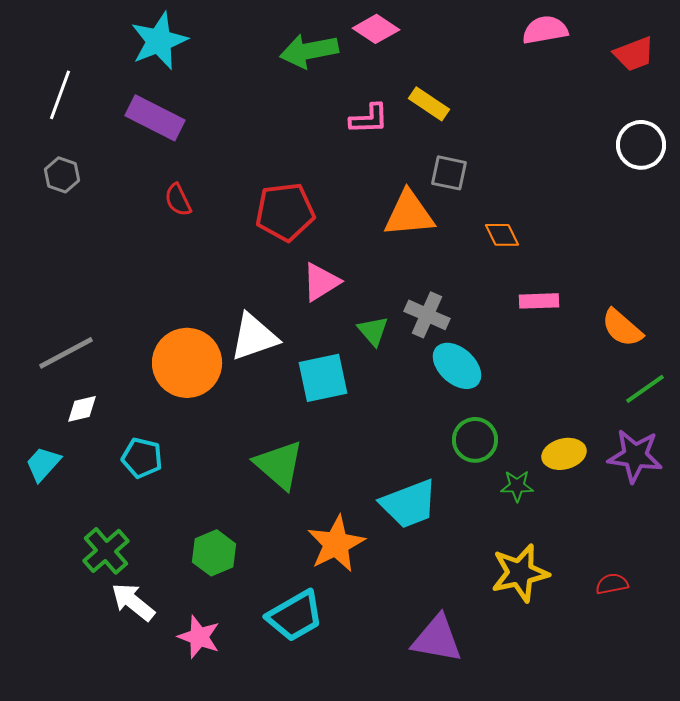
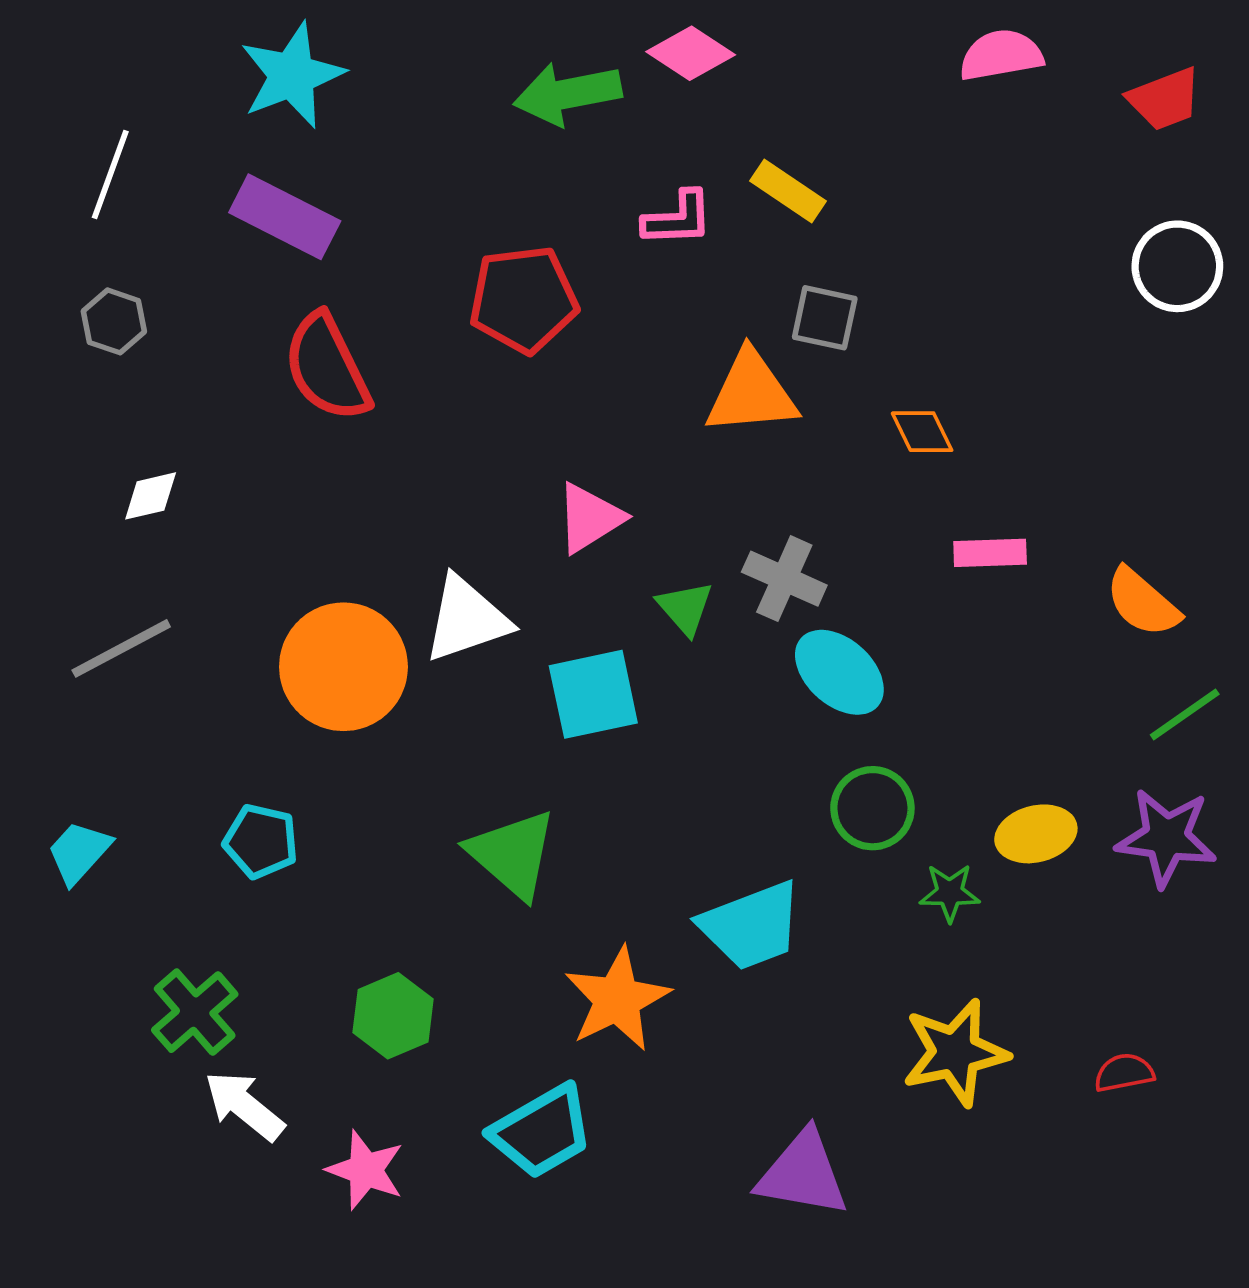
red semicircle: (178, 200) -> (327, 367), size x1.8
red pentagon: (285, 212) -> (523, 299), moved
white diamond: (82, 409) -> (151, 496), moved

